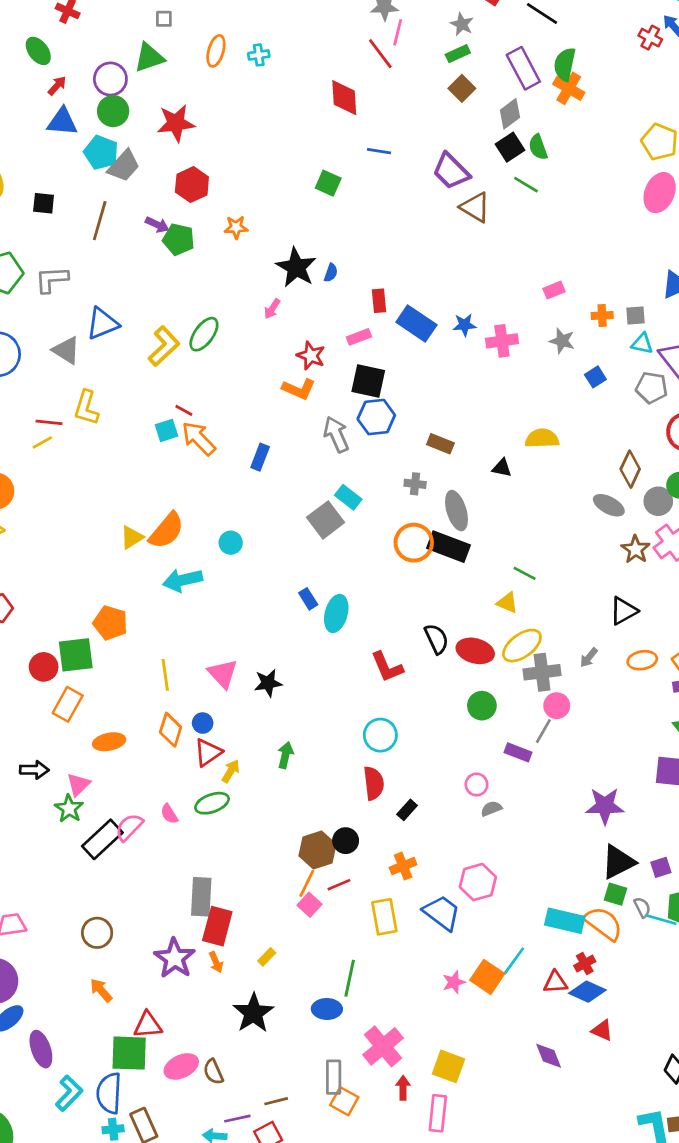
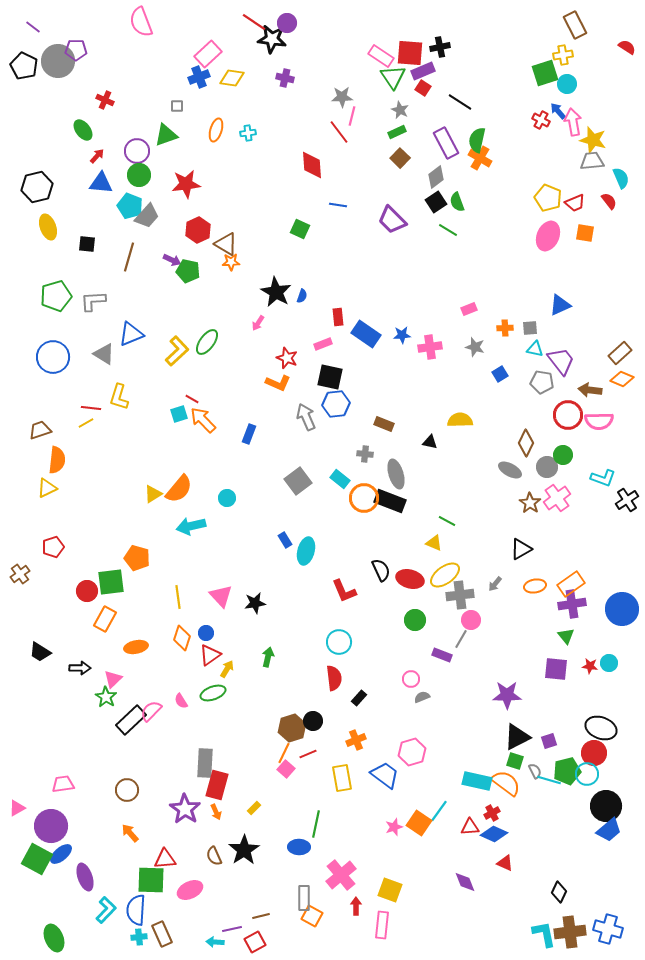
brown triangle: (475, 207) -> (226, 244), moved
cyan rectangle: (348, 497) -> (340, 479), moved
brown semicircle: (213, 1072) -> (214, 856), moved

